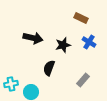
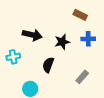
blue cross: (89, 42) -> (88, 39), turned -32
cyan cross: (11, 84) -> (13, 57), moved

